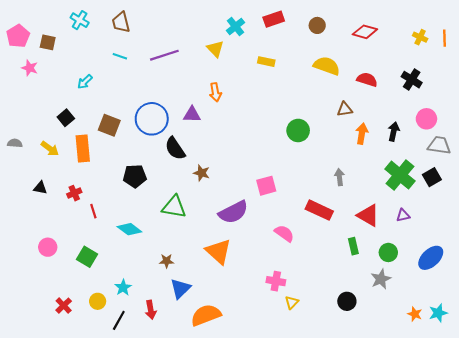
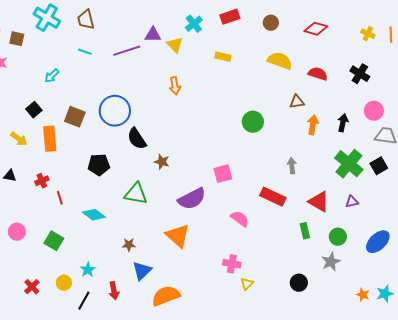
cyan cross: (80, 20) -> (47, 18), size x1.5
purple triangle: (192, 115) -> (153, 35), moved

